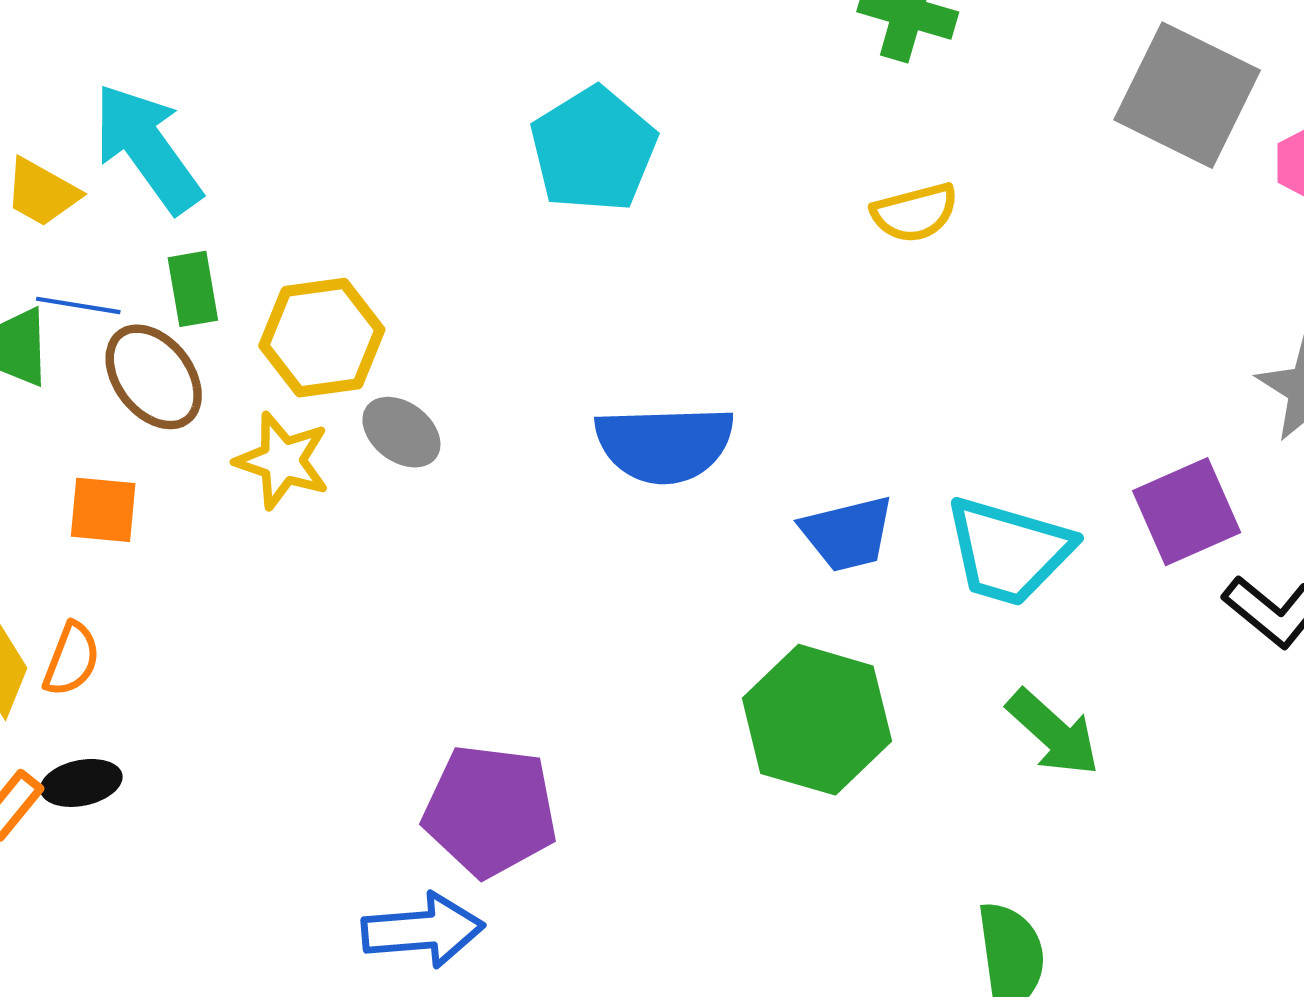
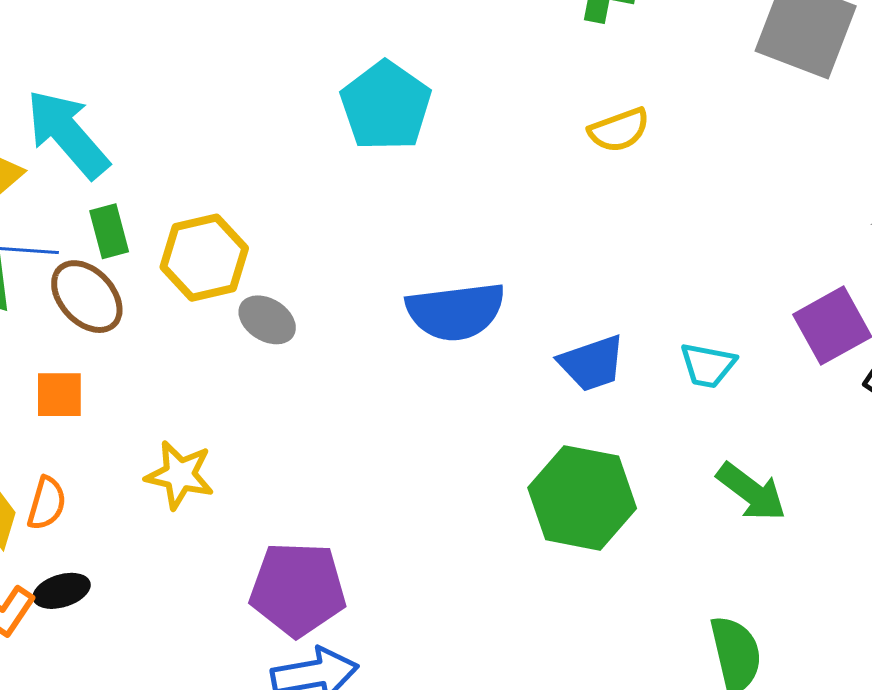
yellow star: (282, 461) -> (180, 475), moved
cyan trapezoid: (1009, 551) -> (708, 365), size x0.6
purple pentagon: (490, 811) -> (298, 589), moved

